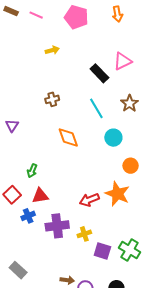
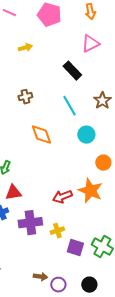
pink triangle: (122, 61) -> (90, 44), moved

